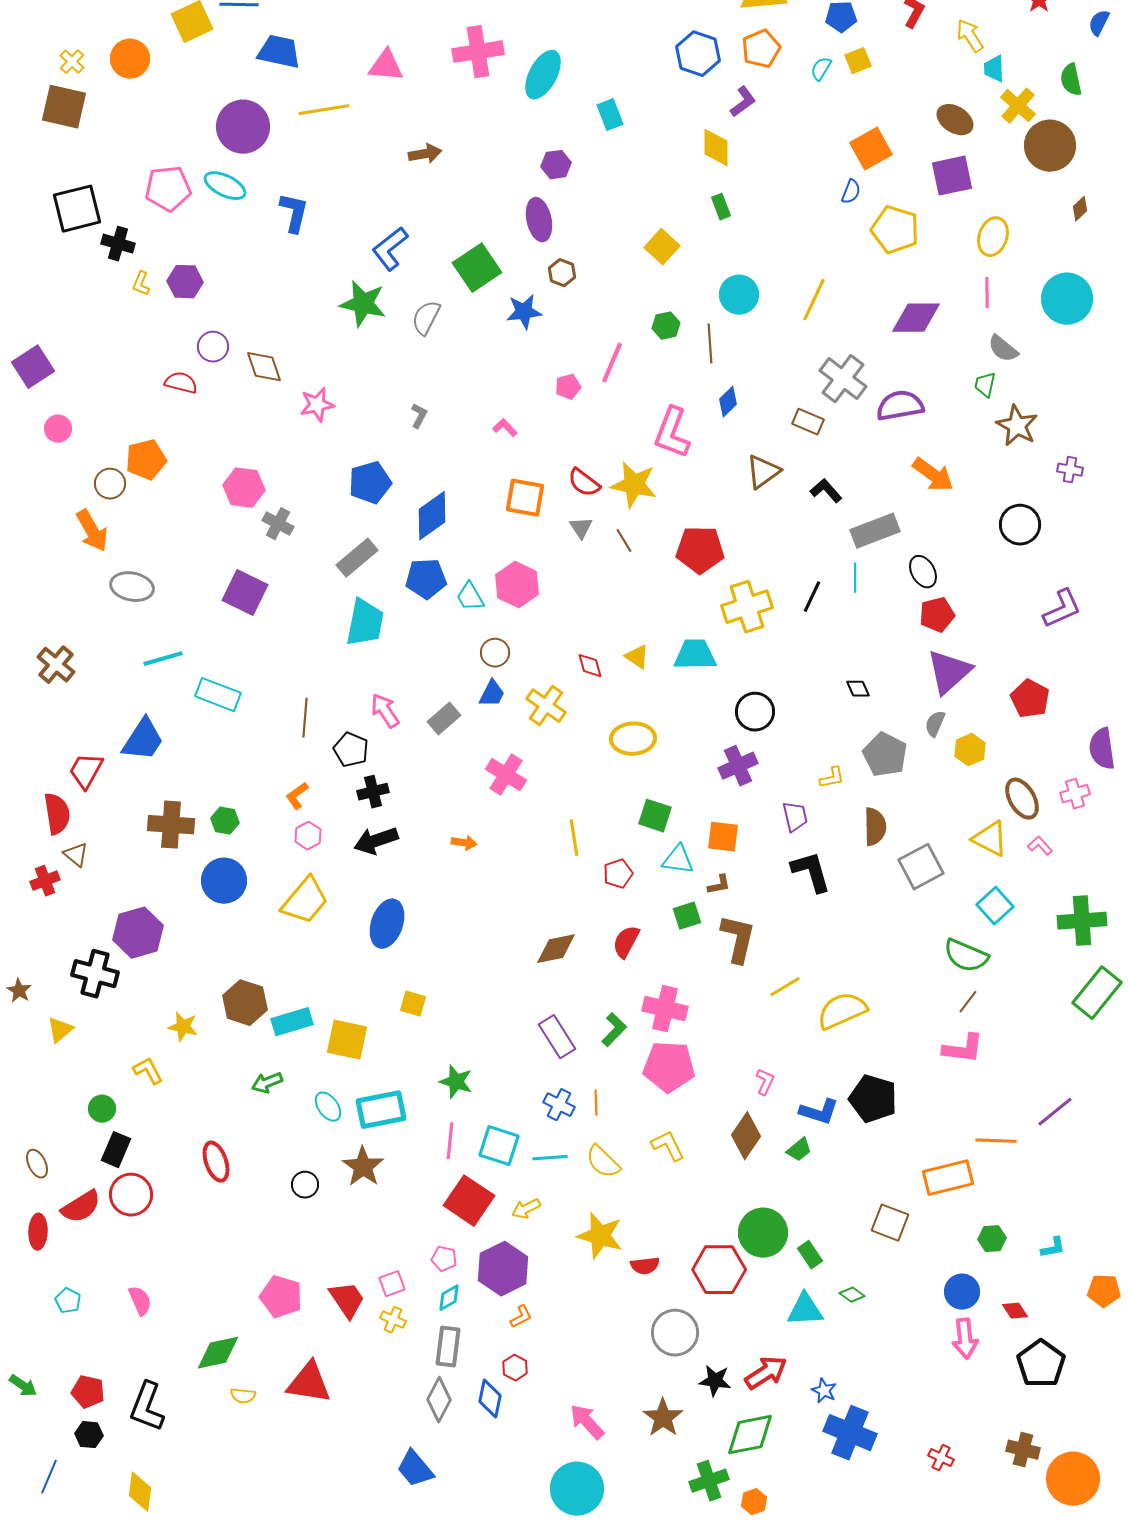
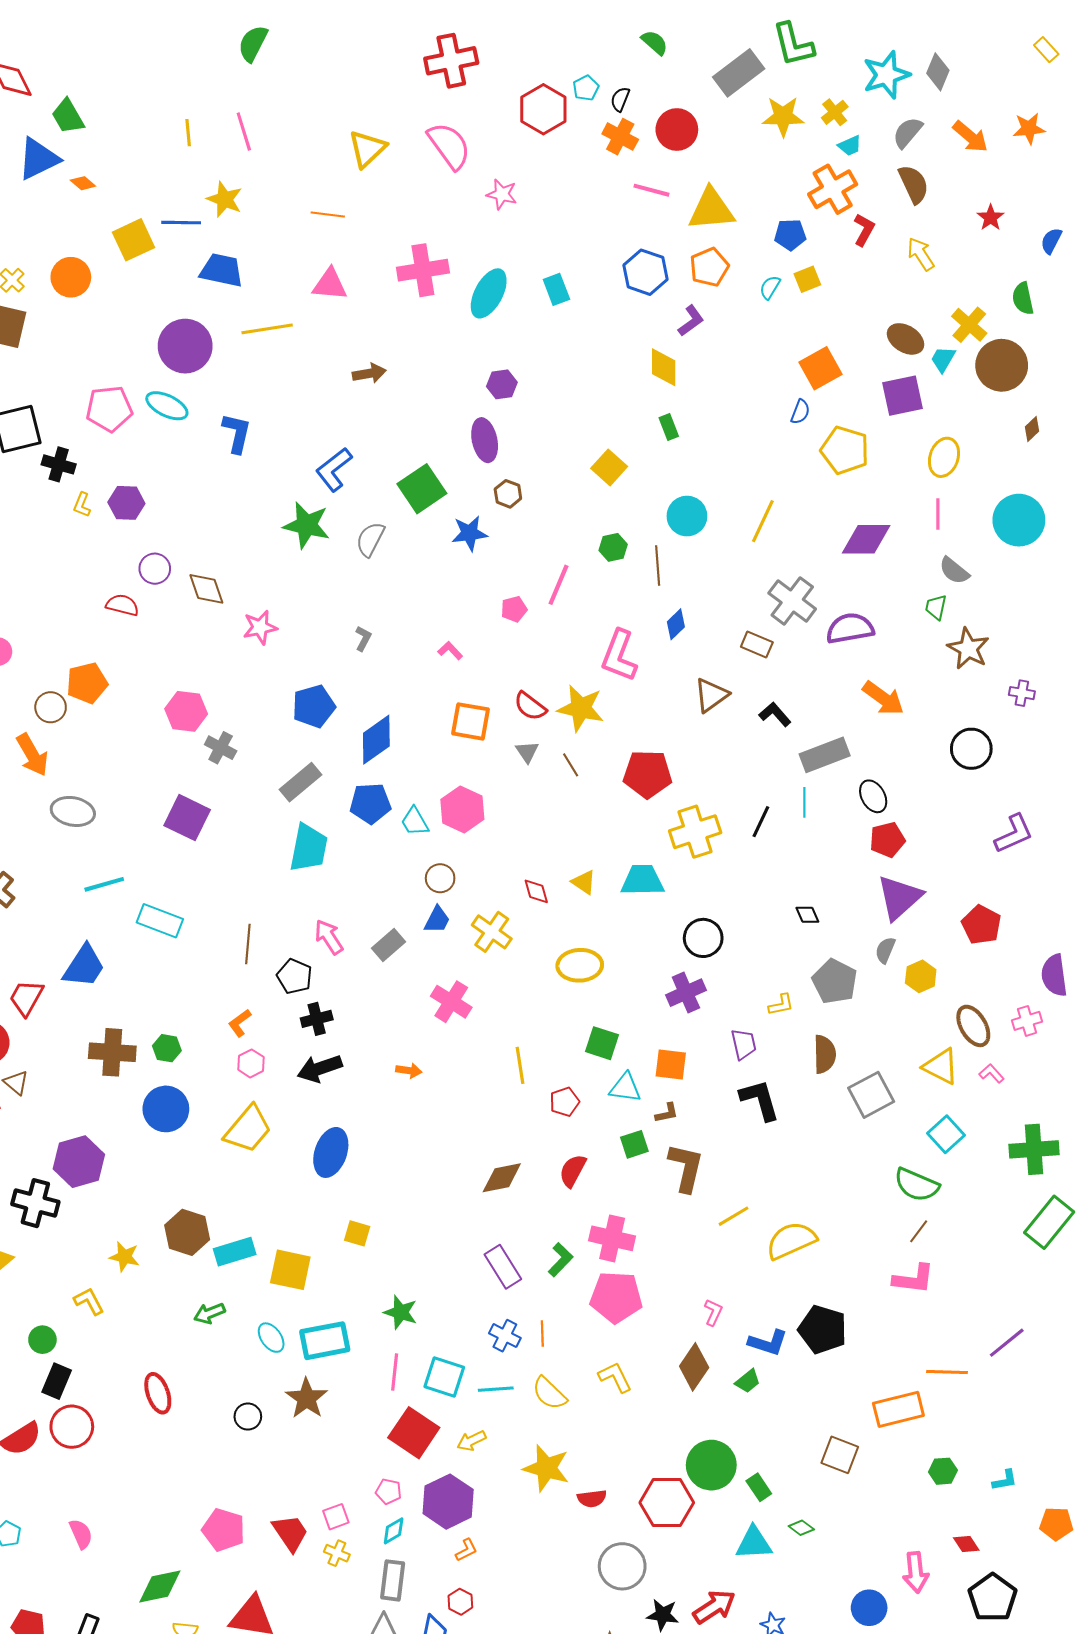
cyan trapezoid: (994, 69) -> (943, 359), moved, turned 32
cyan rectangle: (610, 115) -> (556, 289), moved
blue circle: (962, 1292) -> (869, 1608), moved

